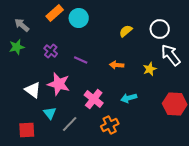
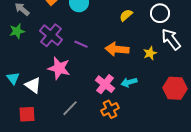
purple cross: (51, 51) -> (51, 35), size x1.6
orange arrow: (117, 65) -> (117, 49), size x1.6
white triangle: (33, 90) -> (33, 85), moved
pink cross: (94, 99) -> (105, 84), moved
cyan triangle: (50, 113) -> (13, 78), moved

